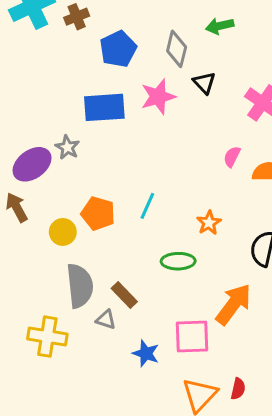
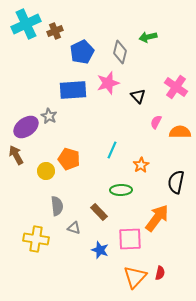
black triangle: (204, 83) -> (138, 96), moved
cyan line: (147, 206) -> (112, 150), moved
gray semicircle: (80, 286) -> (57, 206), size x0.7
brown rectangle: (124, 295) -> (99, 212), moved

